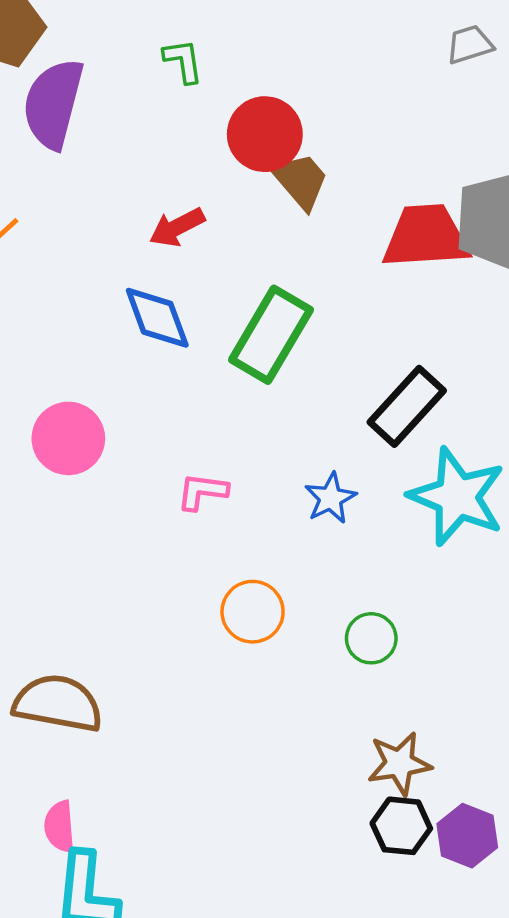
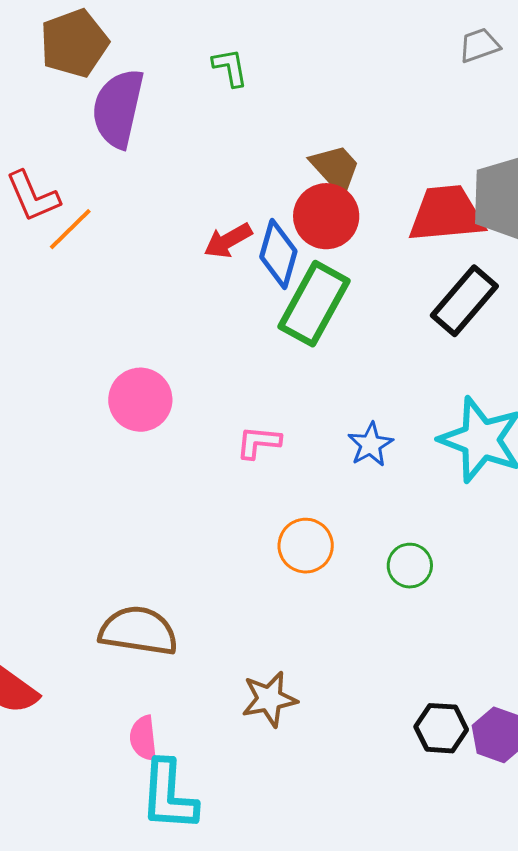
red circle: (265, 134) -> (326, 216), moved
red arrow: (177, 227) -> (228, 241), moved
blue diamond: (157, 318) -> (278, 254), moved, turned 38
black rectangle: (407, 406) -> (464, 301), moved
brown star: (399, 764) -> (269, 699), moved

